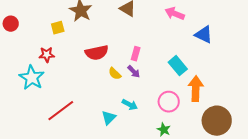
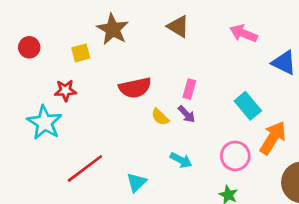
red circle: (11, 24) -> (29, 47), moved
orange arrow: (196, 89) -> (273, 138), turned 30
cyan triangle: (109, 118) -> (136, 182), moved

